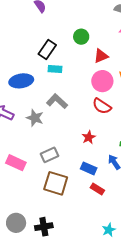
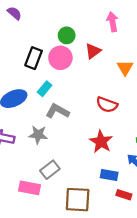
cyan rectangle: (55, 69) -> (45, 89), moved, turned -40
pink circle: (102, 81) -> (60, 58), moved
red star: (89, 137) -> (101, 142), size x1.5
gray rectangle: (49, 155) -> (50, 170), moved

